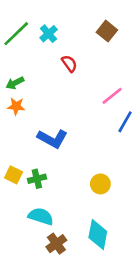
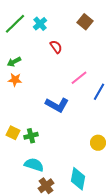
pink line: (112, 96) -> (79, 78), moved
blue L-shape: (52, 139) -> (57, 105), moved
yellow circle: (100, 184) -> (98, 143), moved

